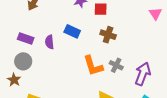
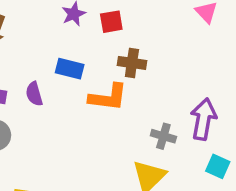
gray cross: (116, 65) -> (163, 136), moved
orange L-shape: (93, 66) -> (108, 97), moved, turned -55

